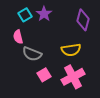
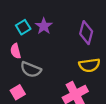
yellow semicircle: (71, 50) -> (89, 65), moved
pink square: (44, 75) -> (18, 92), moved

